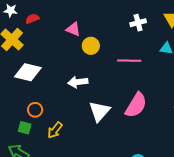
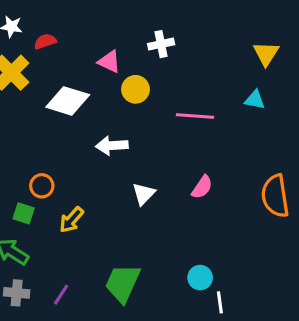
white cross: (138, 23) -> (161, 44), moved
white diamond: (28, 72) -> (68, 101), moved
pink semicircle: (136, 105) -> (202, 187), size x0.6
white triangle: (99, 111) -> (144, 194), size x0.7

